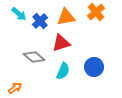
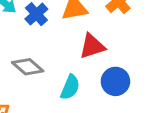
red triangle: (61, 43) -> (92, 46), moved

